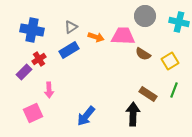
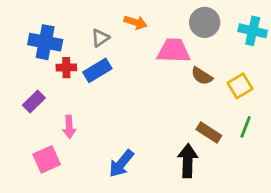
orange arrow: (96, 37) -> (136, 22), moved
red cross: (39, 59) -> (66, 68), moved, turned 32

